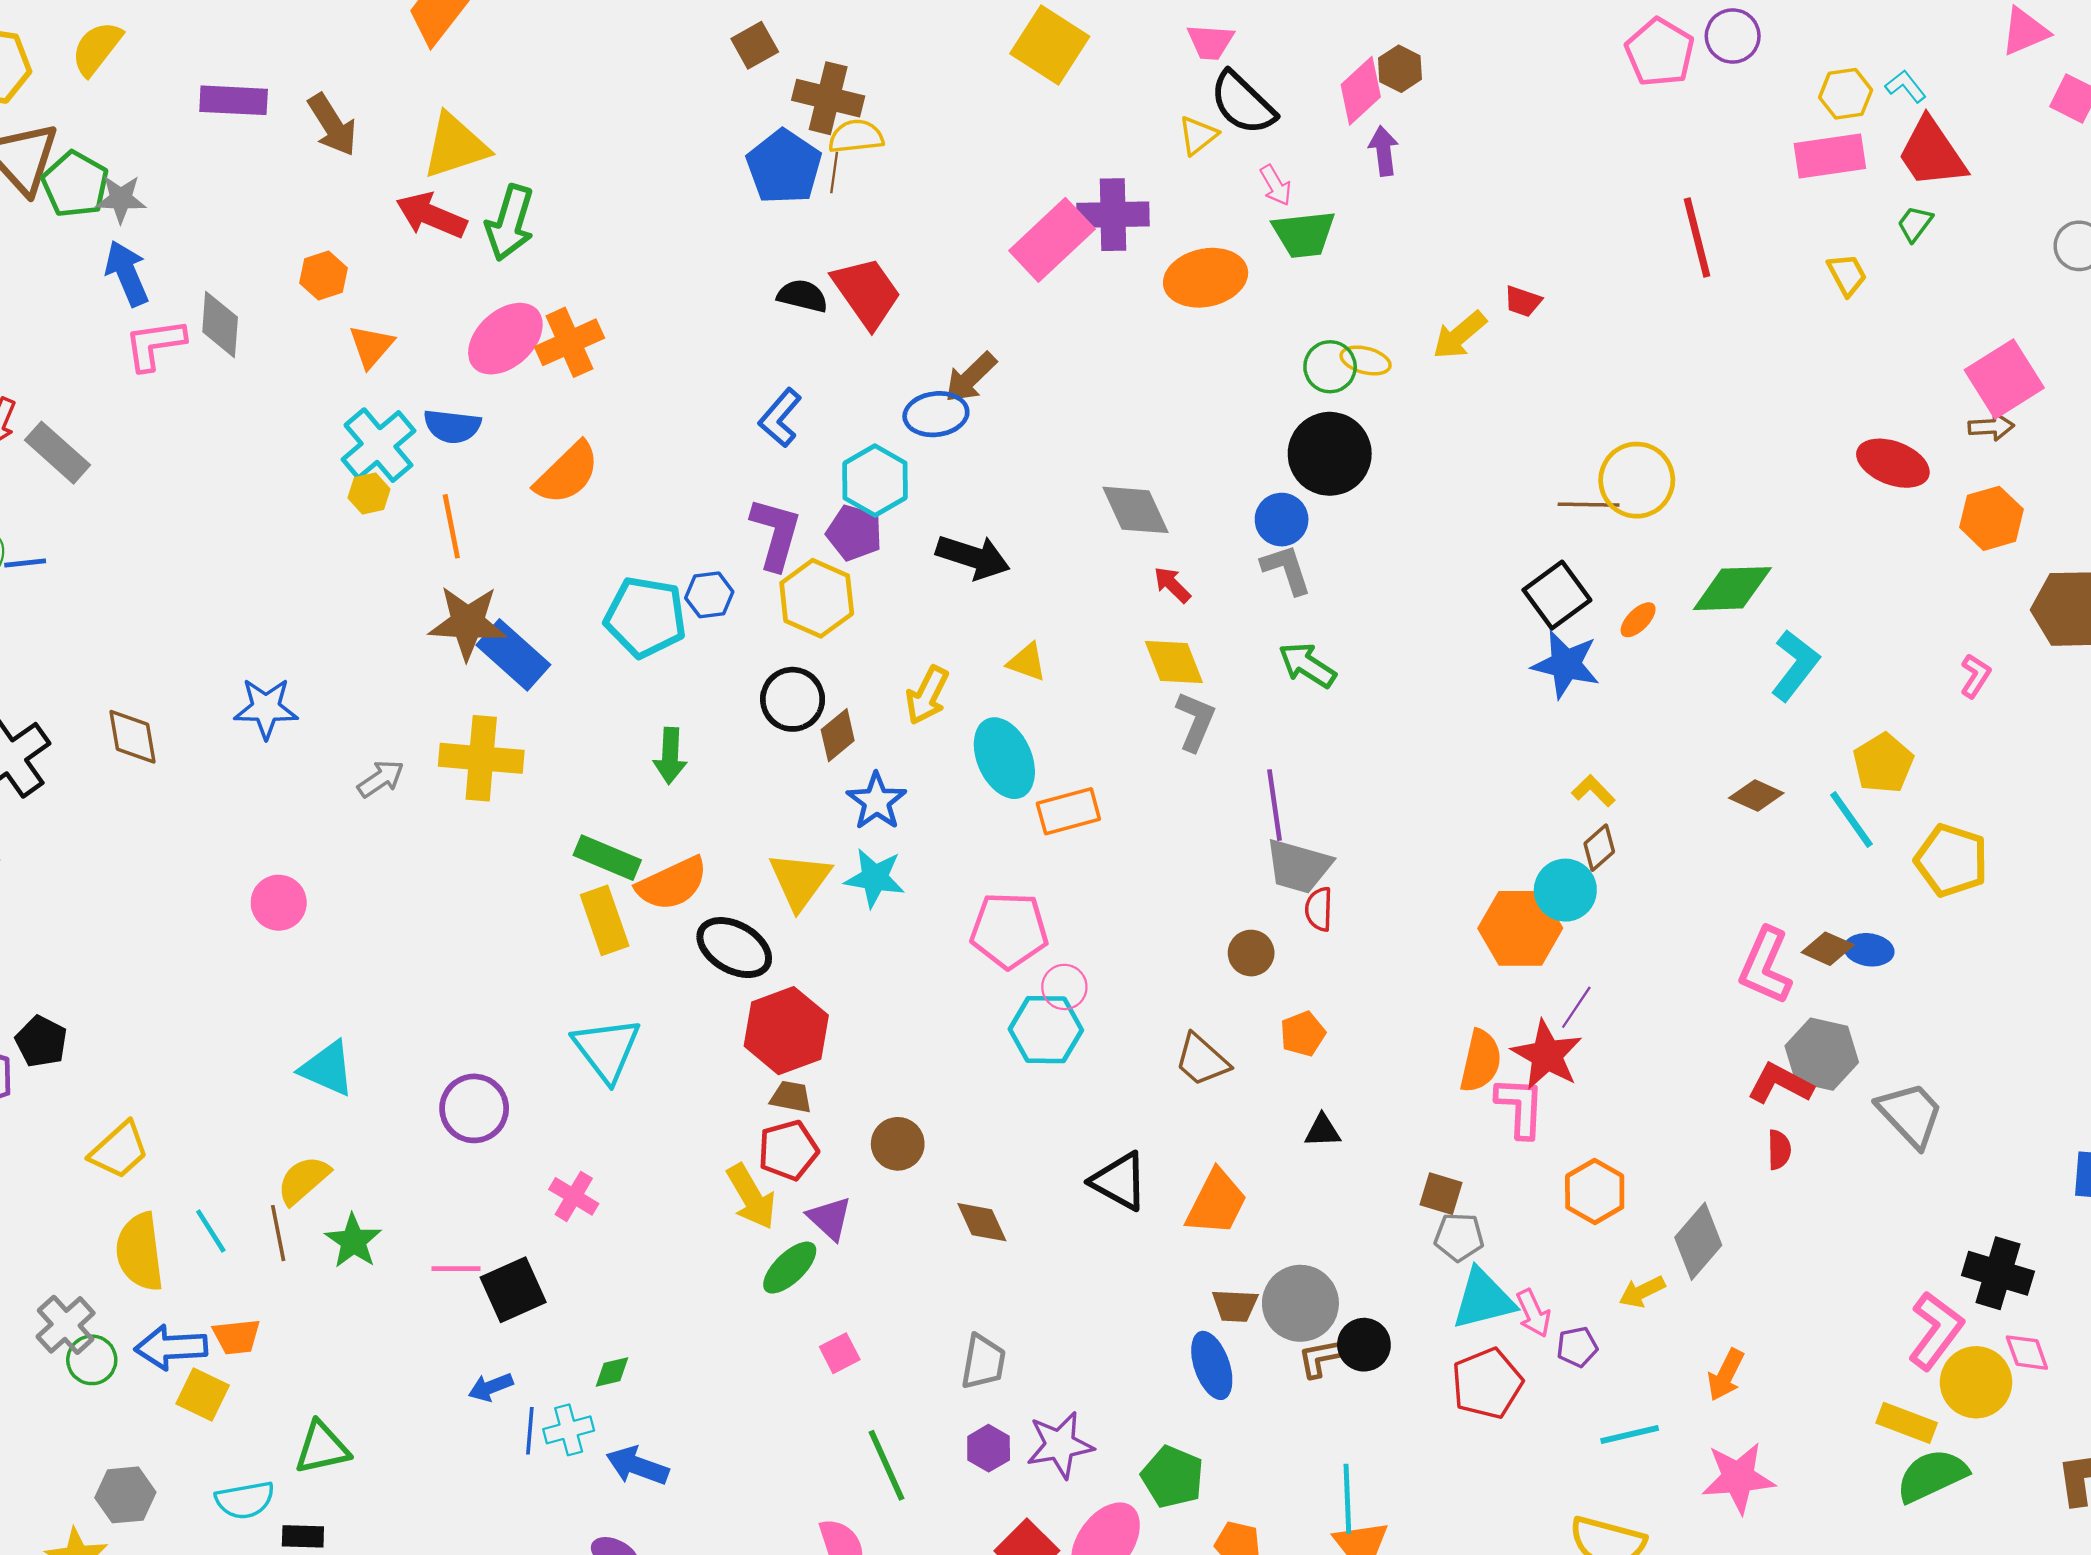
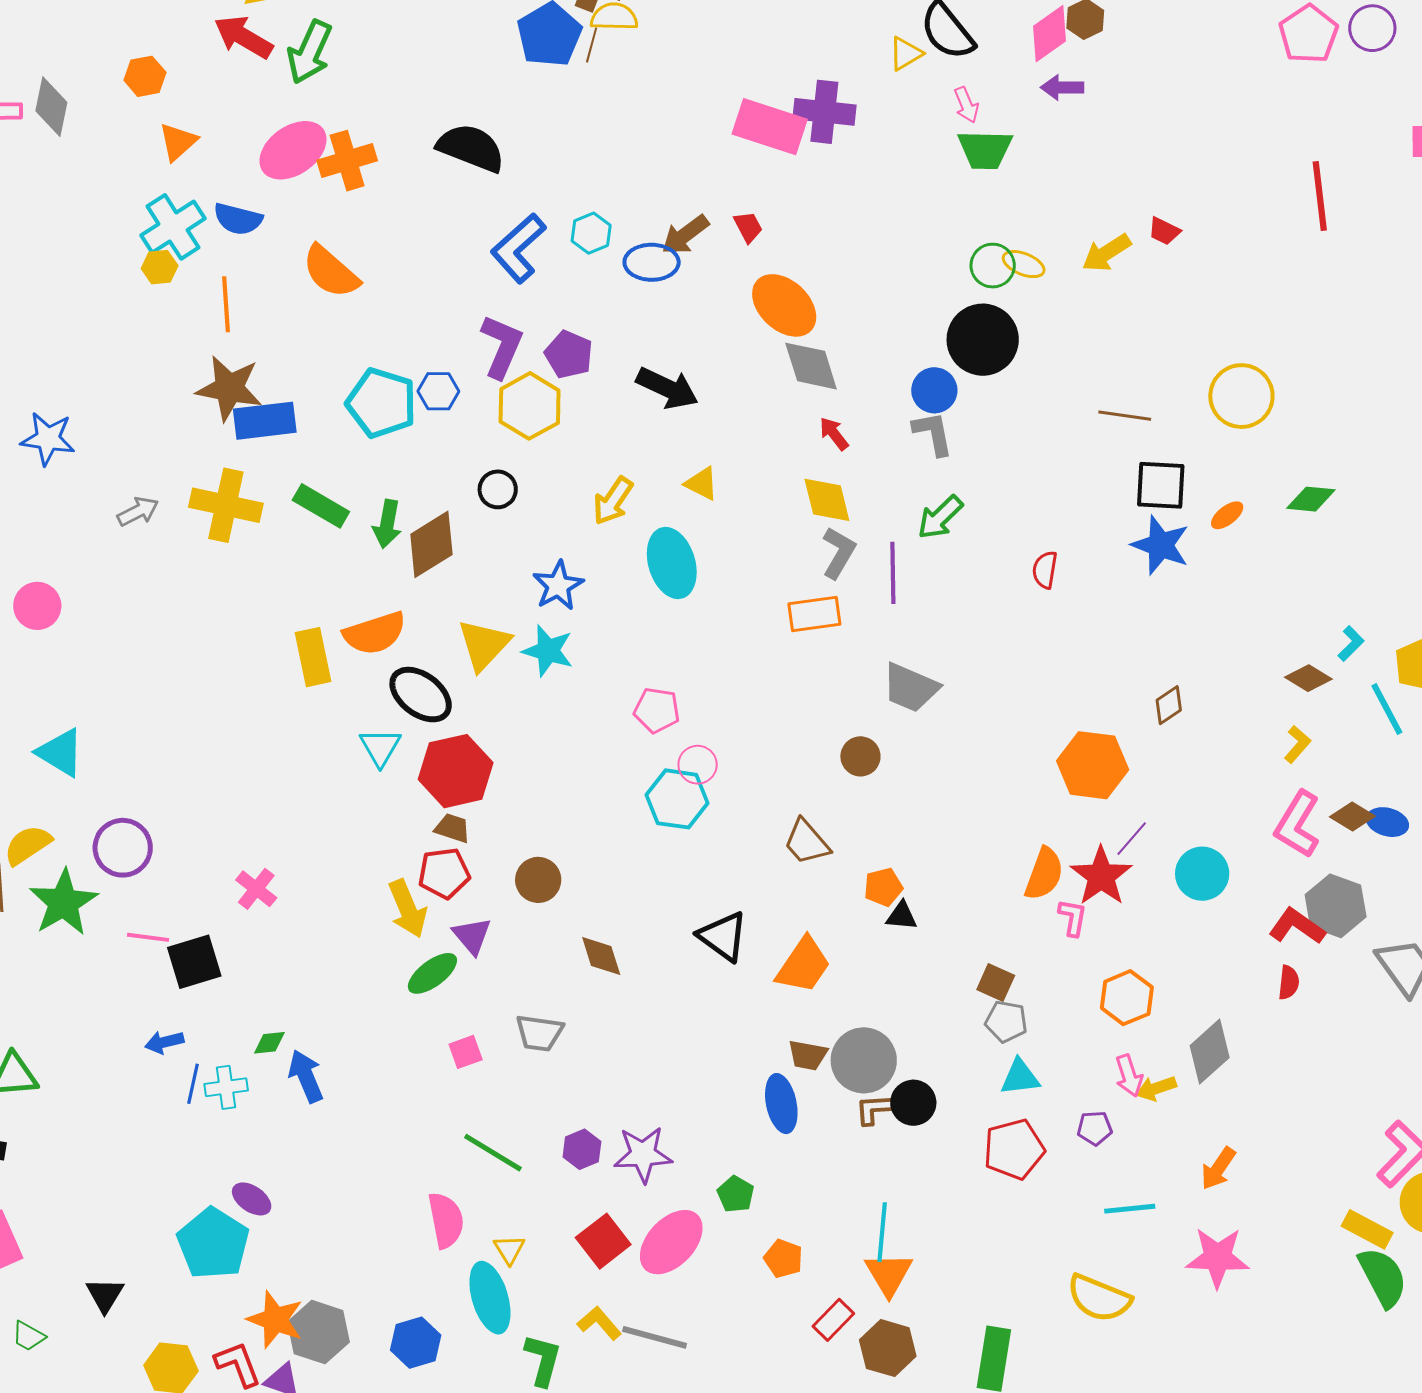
purple arrow: (1384, 151) -> (1062, 88), turned -90
pink rectangle: (1052, 240) -> (770, 127), turned 54
orange ellipse: (1206, 278) -> (784, 305), moved, turned 48
red trapezoid: (867, 292) -> (748, 227), moved, size x0.5
black semicircle: (803, 296) -> (471, 148), moved, size x1.6
blue L-shape: (780, 418) -> (518, 248), size x1.4
orange semicircle: (567, 473) -> (331, 272), turned 78
cyan hexagon: (875, 481) -> (591, 233), moved, size x0.7
brown line: (1589, 505) -> (1125, 416), moved
green diamond: (1732, 589) -> (1311, 499), size x0.7
black square: (1557, 595) -> (1161, 485), turned 32
blue rectangle: (513, 655) -> (265, 421), turned -56
green arrow: (1307, 665) -> (940, 517), turned -84
cyan L-shape: (1795, 665) -> (1351, 644), moved, size x0.6
black circle: (793, 699) -> (498, 489), size x0.7
brown diamond: (838, 735) -> (431, 544), moved, size x1.5
yellow L-shape: (1593, 791) -> (1297, 744), moved, turned 78
purple line: (1274, 805) -> (893, 573), moved
orange rectangle: (1068, 811) -> (814, 614), moved
green rectangle: (607, 858) -> (321, 506), moved
cyan circle: (1565, 890) -> (1202, 874), moved
red semicircle: (1319, 909) -> (1045, 570), moved
pink pentagon: (1009, 930) -> (657, 710), size x0.7
orange pentagon: (1303, 1034) -> (883, 887), moved
cyan triangle: (607, 1049) -> (380, 747), moved, size x0.7
pink L-shape: (1520, 1107) -> (1073, 917), size x0.7
purple circle: (474, 1108) -> (123, 848), moved
green star: (353, 1241) -> (63, 903), size x1.4
cyan triangle: (1483, 1299) -> (1020, 1077), size x0.7
pink arrow: (1533, 1313) -> (1129, 1076), moved
gray trapezoid: (983, 1362) -> (539, 1033), moved, turned 81
green line: (886, 1465) -> (493, 1153), turned -42
blue arrow: (637, 1466) -> (306, 1076), moved, turned 40
green semicircle: (1932, 1476) -> (1383, 1277), turned 80
green pentagon: (1173, 1477) -> (736, 1194), size x0.7

